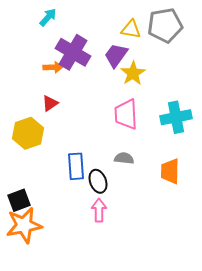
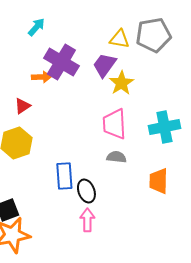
red triangle: (50, 103) -> (22, 106), moved
gray semicircle: (124, 158) -> (116, 157), moved

